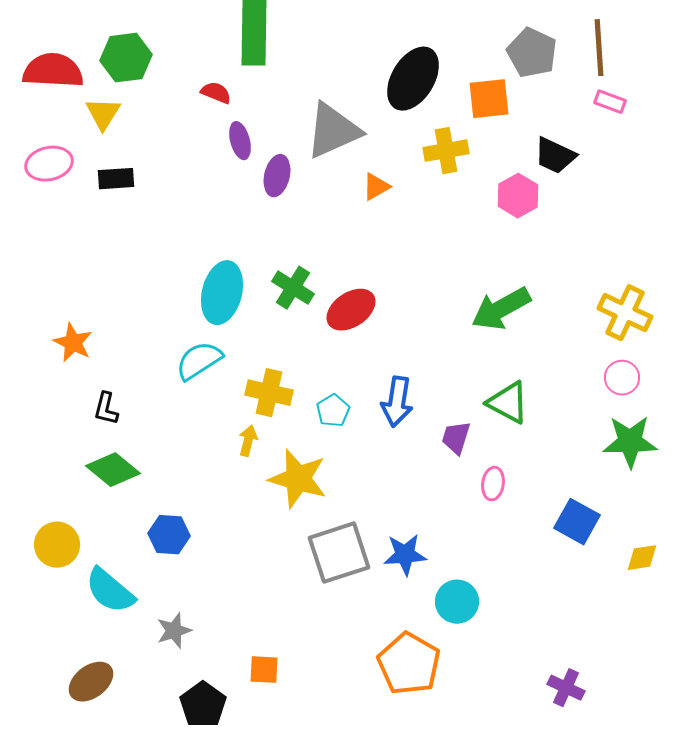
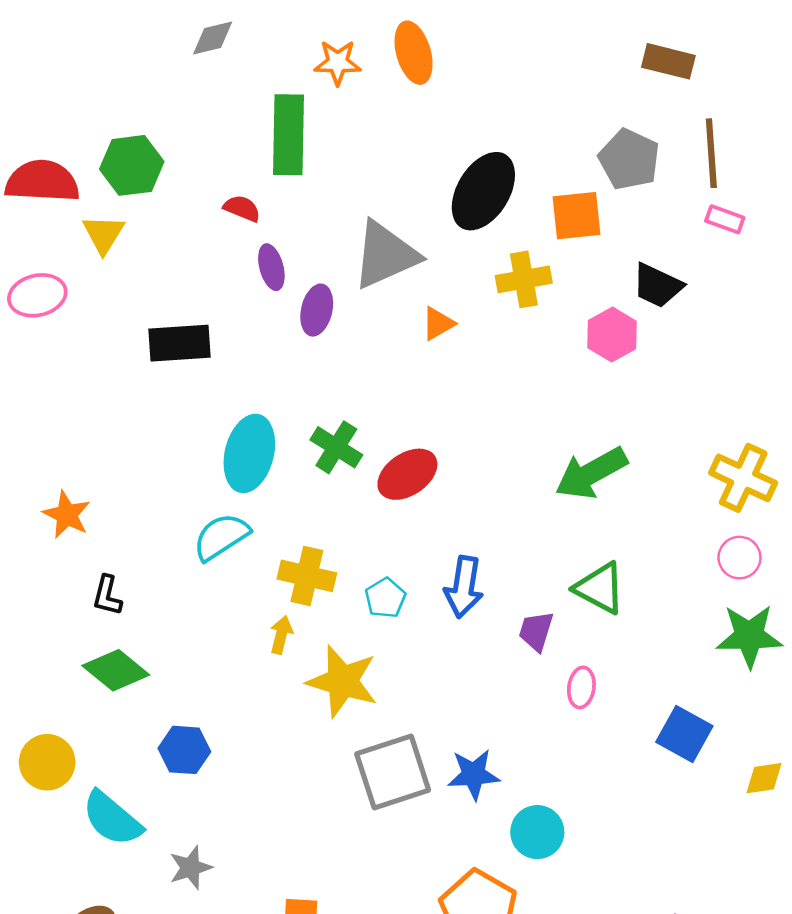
black rectangle: (116, 179) -> (179, 343), moved, size x1.4

